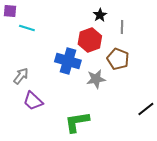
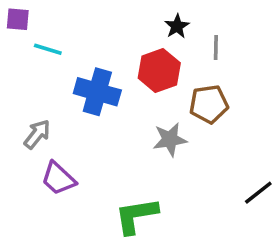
brown pentagon: (118, 59) -> (209, 104), turned -30
blue cross: (68, 61) -> (97, 92), moved

